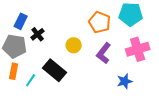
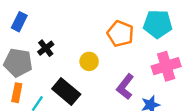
blue rectangle: (21, 21) -> (19, 22), moved
purple L-shape: (104, 53) -> (125, 87), moved

